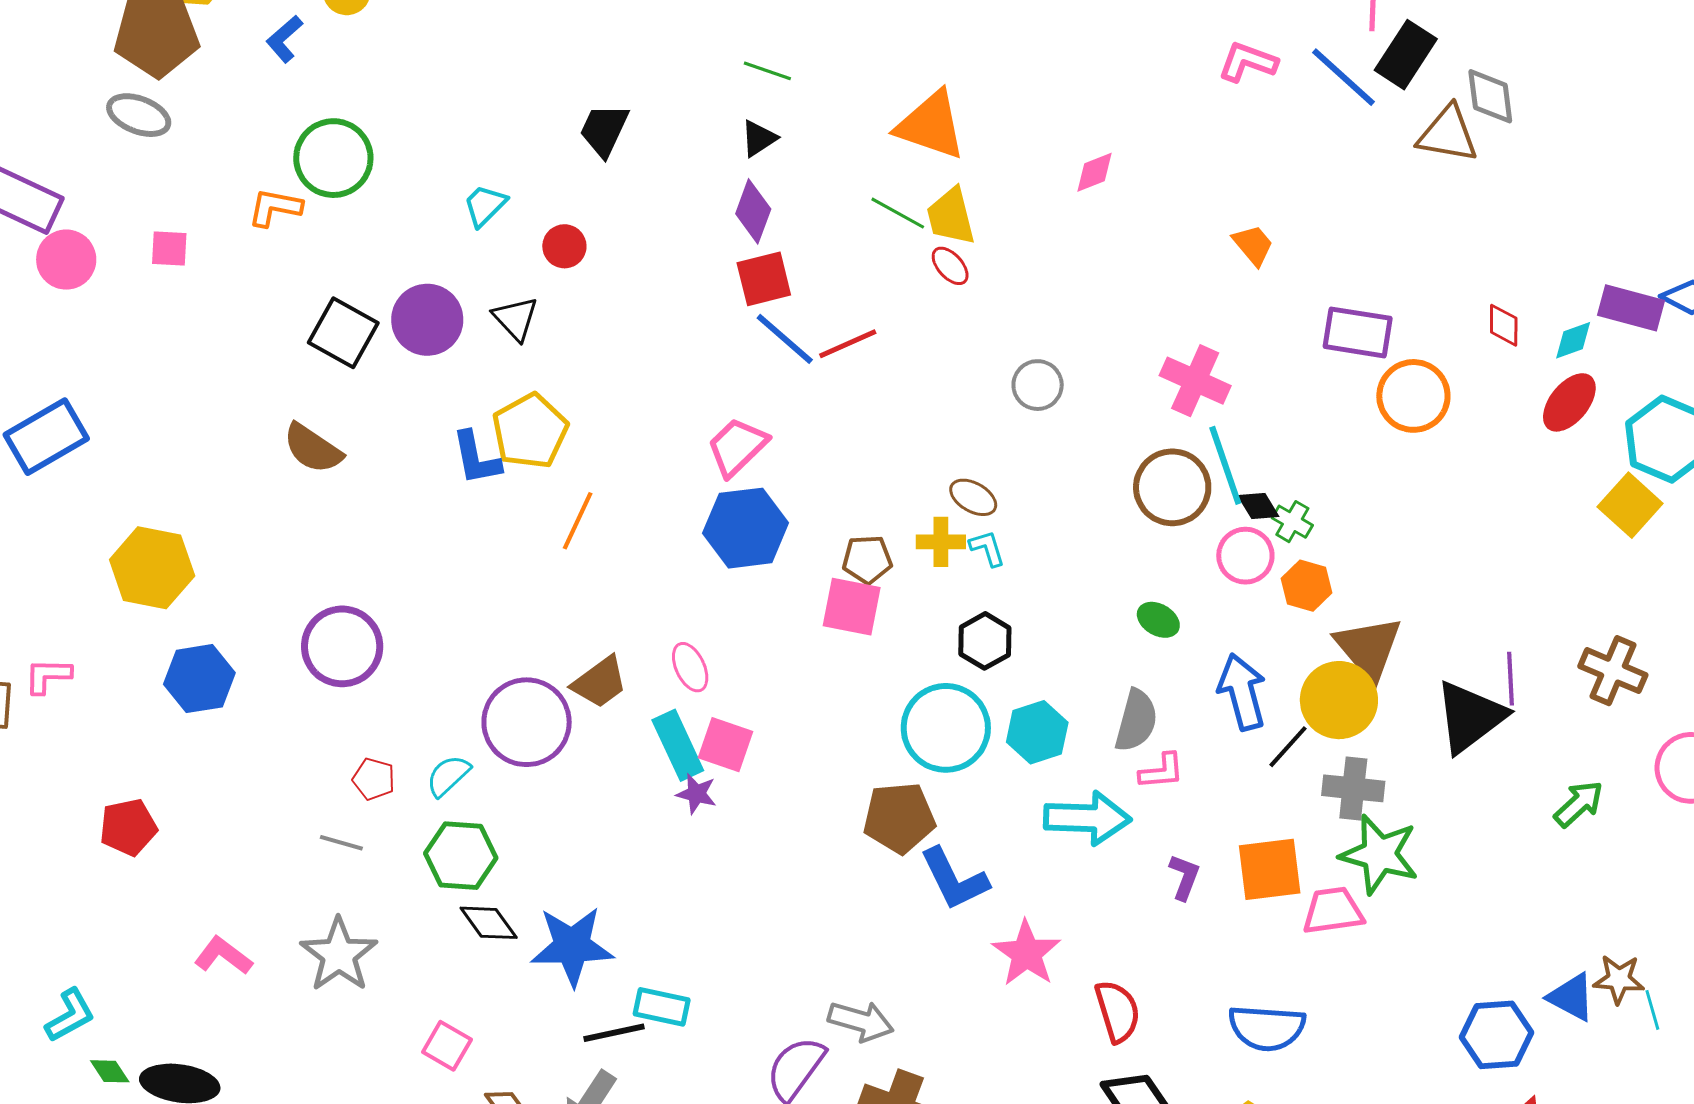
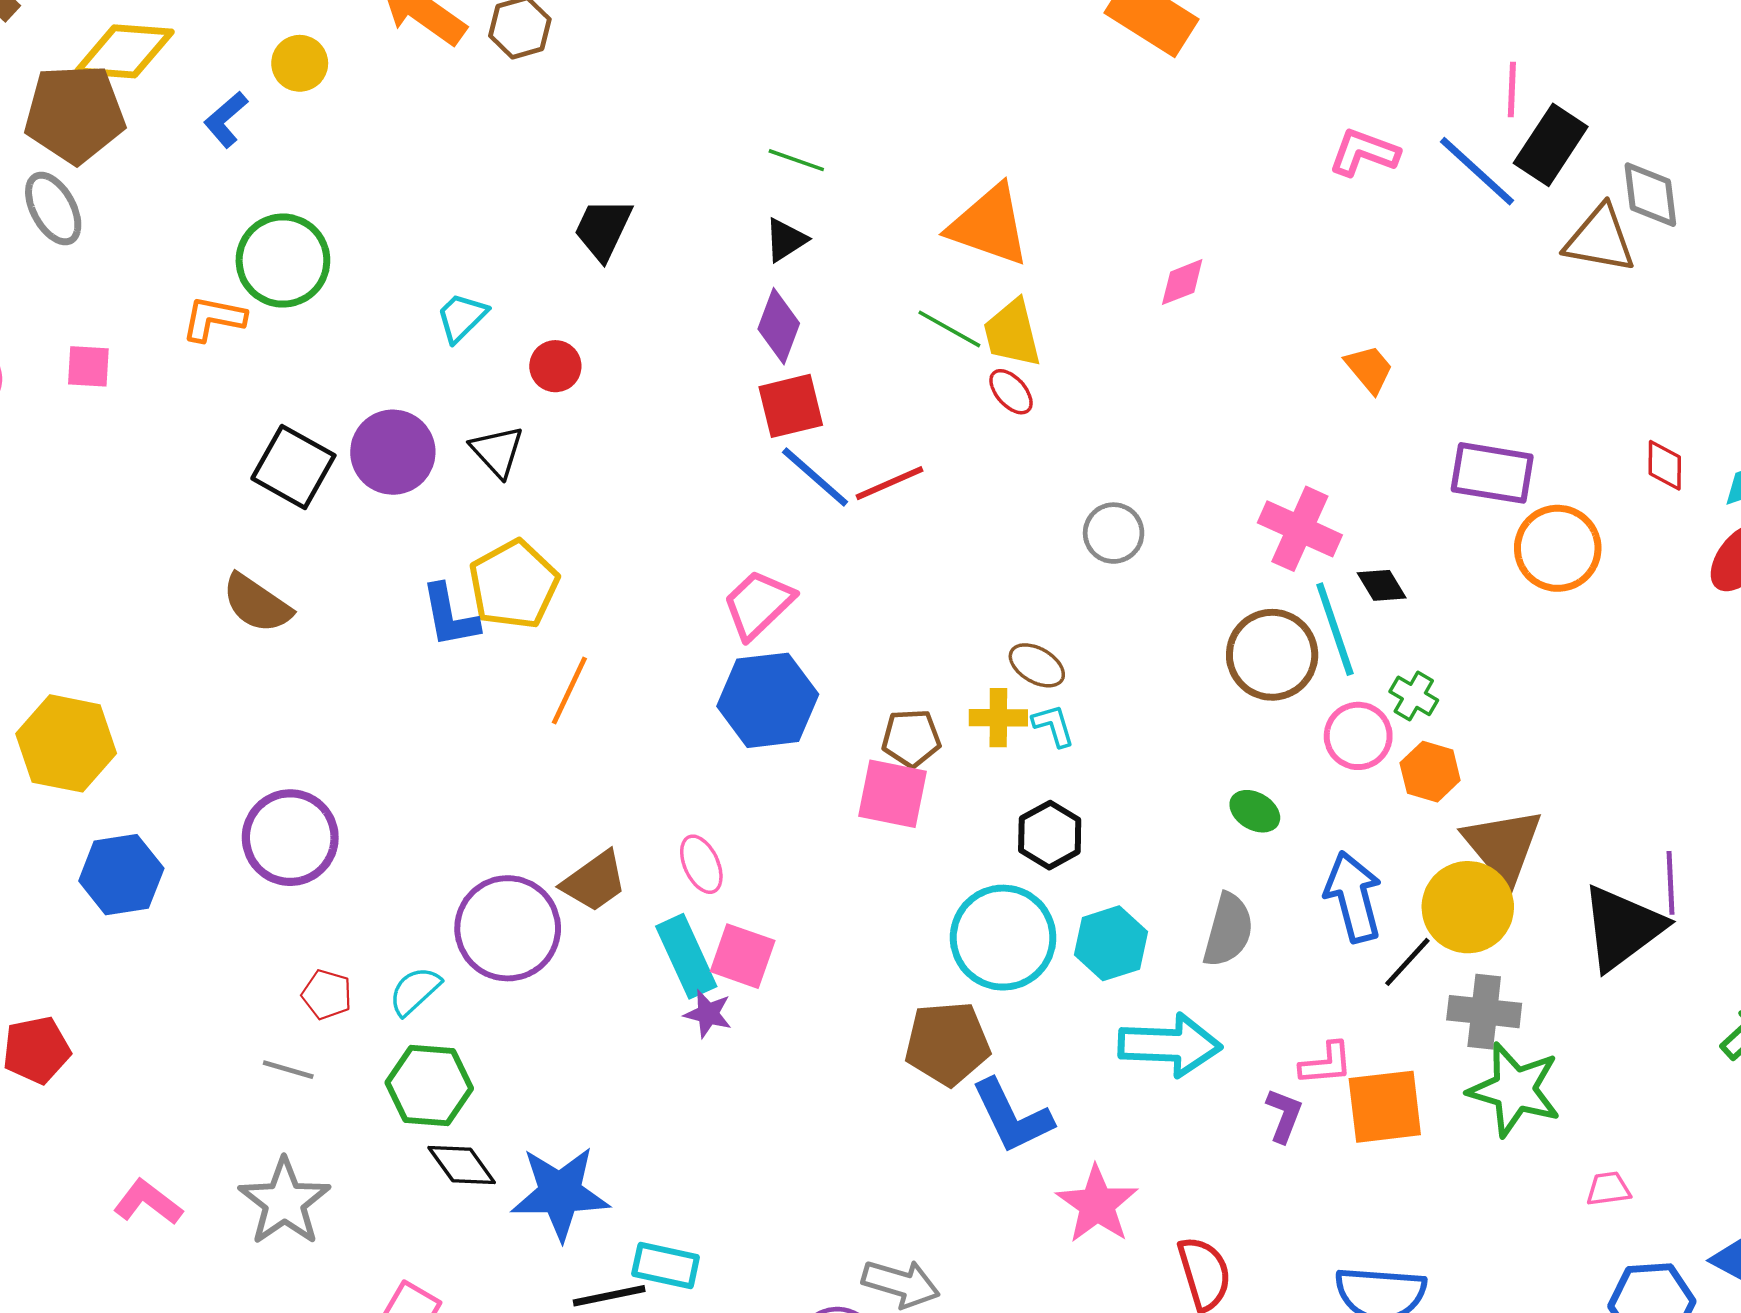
gray ellipse: (139, 115) -> (53, 209), turned 40
black diamond: (1258, 506) -> (1382, 585), moved
pink L-shape: (1162, 771) -> (1326, 1064), moved
pink trapezoid: (1333, 911) -> (1608, 1189), moved, size x0.6

